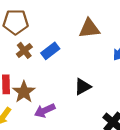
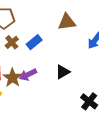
purple arrow: (45, 110) -> (28, 75), moved

